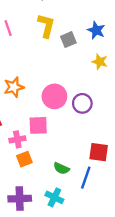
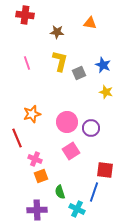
pink square: (38, 125) -> (71, 151), moved, turned -30
pink cross: (17, 139) -> (35, 159), turned 32
green semicircle: (61, 168) -> (60, 192), moved, turned 48
cyan cross: (54, 197) -> (77, 209), moved

